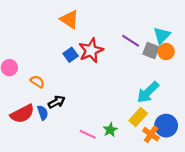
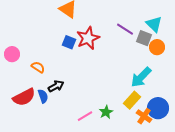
cyan triangle: (162, 35) -> (154, 24), turned -30
orange circle: (166, 52) -> (157, 47), moved
blue square: (71, 55) -> (69, 42), turned -32
pink line: (88, 134) -> (85, 116), turned -56

